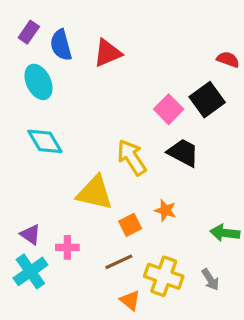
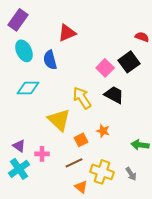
purple rectangle: (29, 32) -> (18, 20), size x1.5
blue semicircle: (61, 45) -> (50, 60), moved
cyan diamond: (45, 141) -> (28, 88), turned -60
yellow triangle: (95, 193) -> (59, 120), turned 30

